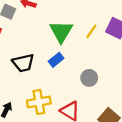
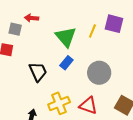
black trapezoid: (23, 63) -> (38, 72), turned -90
gray circle: (89, 78) -> (99, 73), size x1.5

